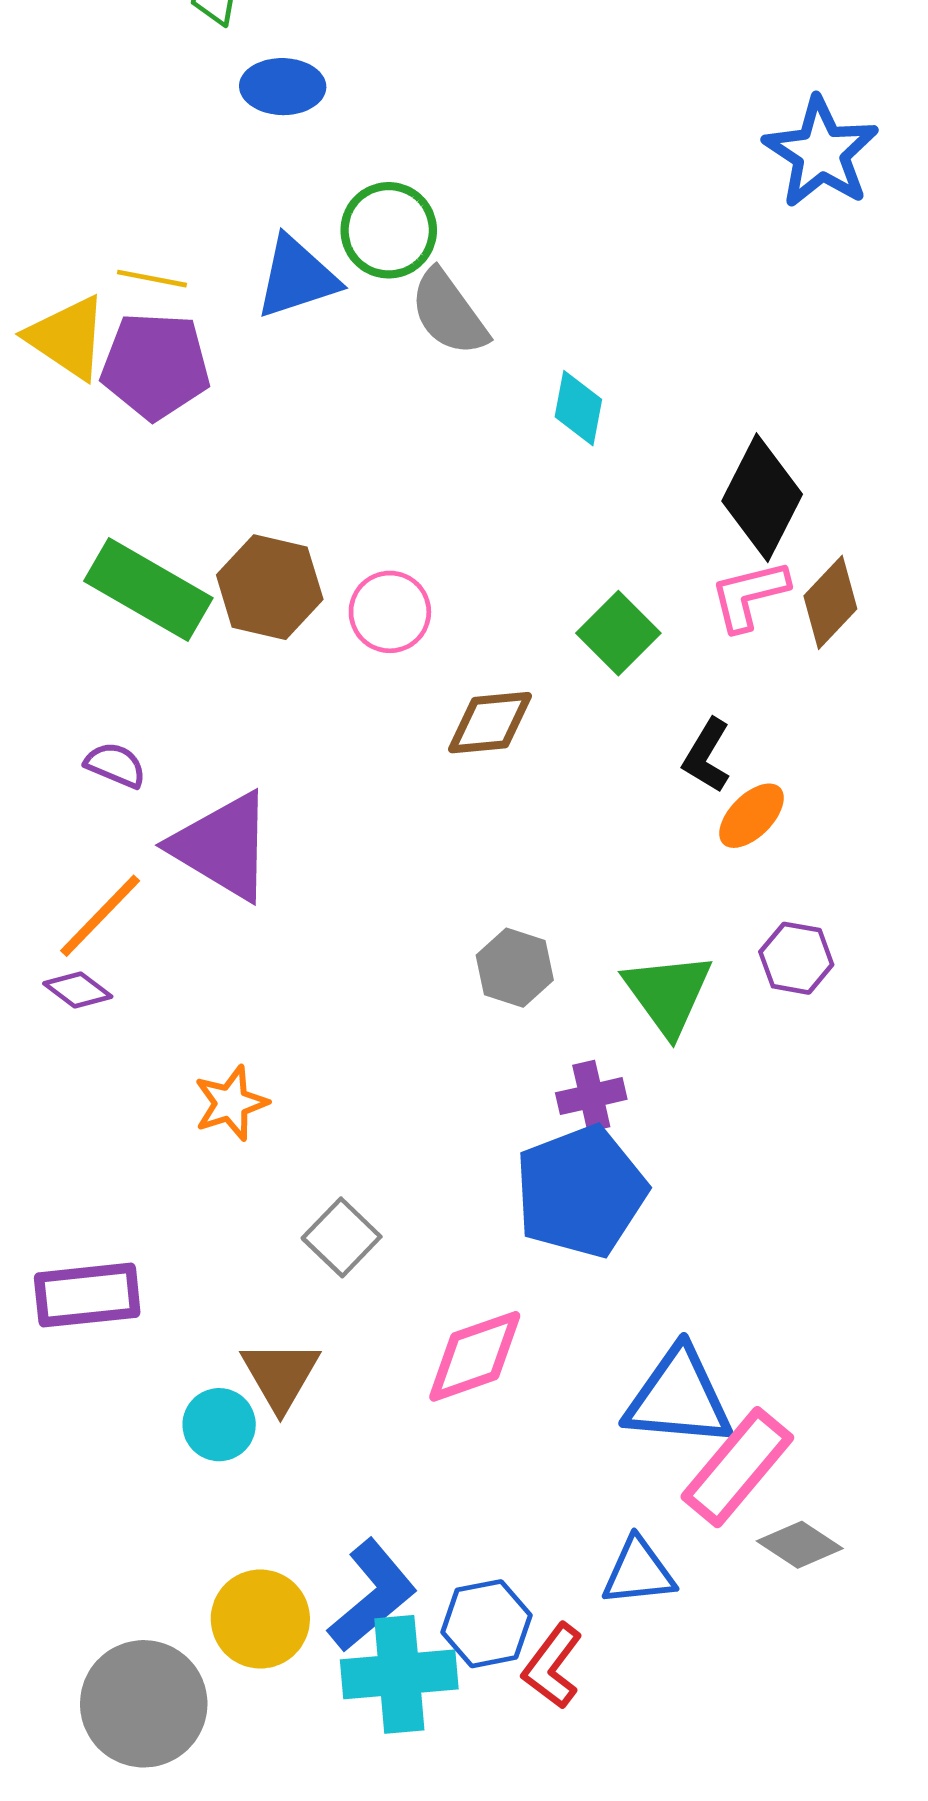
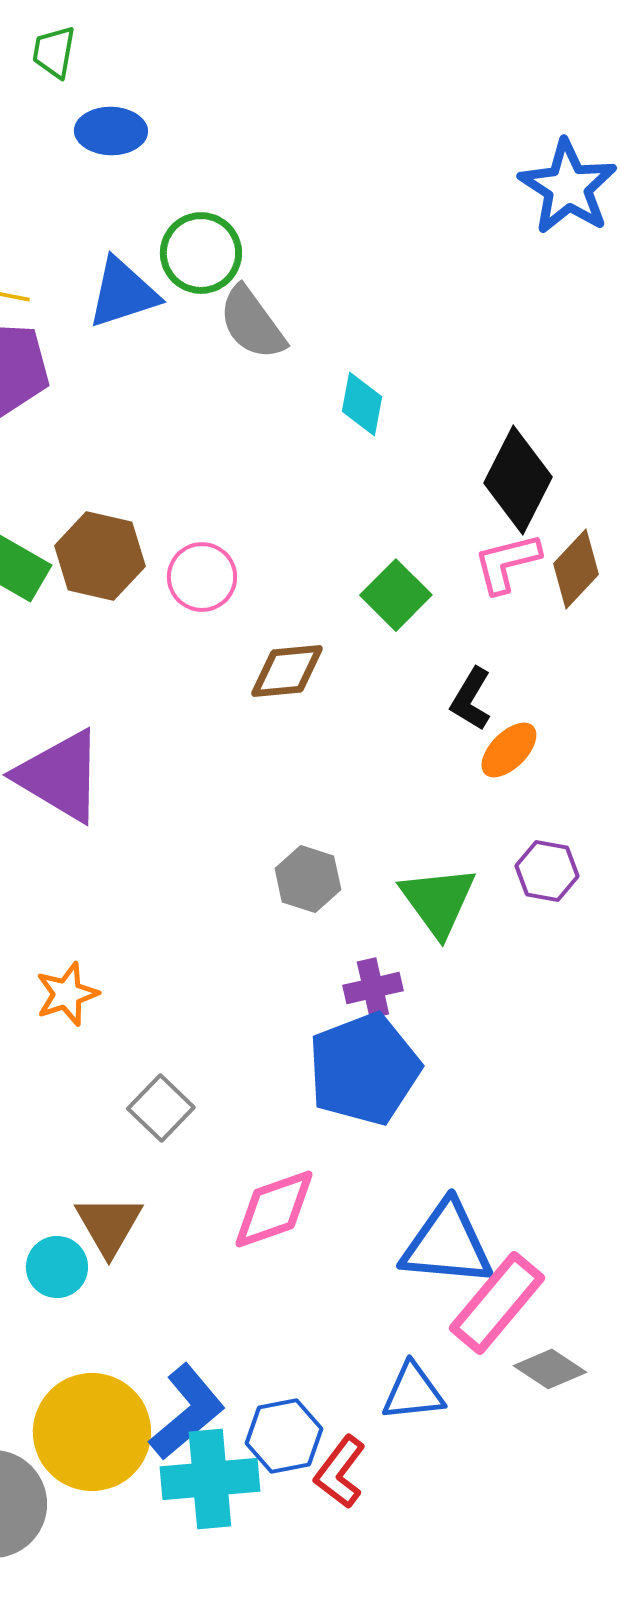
yellow circle: (260, 1619) -> (92, 1432), size x1.4

